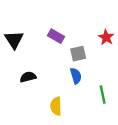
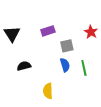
purple rectangle: (56, 36) -> (48, 31), turned -48
green line: (103, 94) -> (84, 68), moved

